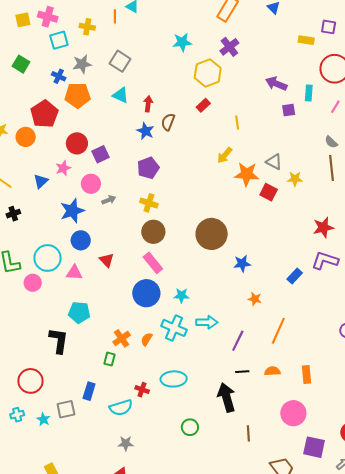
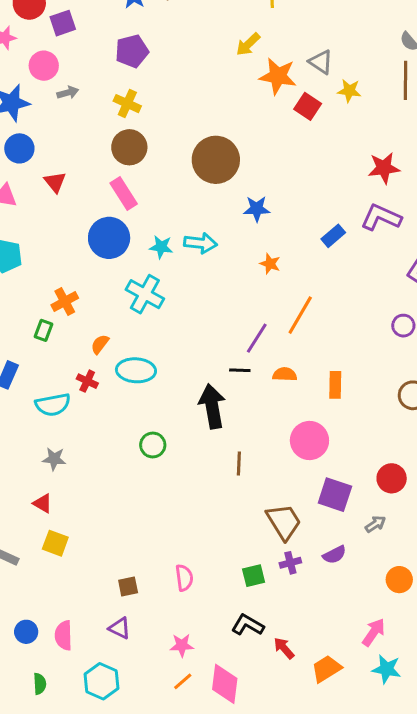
cyan arrow: (207, 322) -> (201, 243), moved
orange semicircle: (147, 339) -> (100, 344), moved
purple line: (238, 341) -> (257, 338), moved

